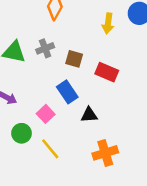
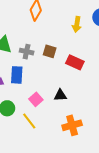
gray cross: (45, 48) -> (27, 52), moved, turned 32
blue rectangle: (67, 92) -> (17, 75), moved, turned 36
pink square: (46, 114) -> (36, 99), moved

